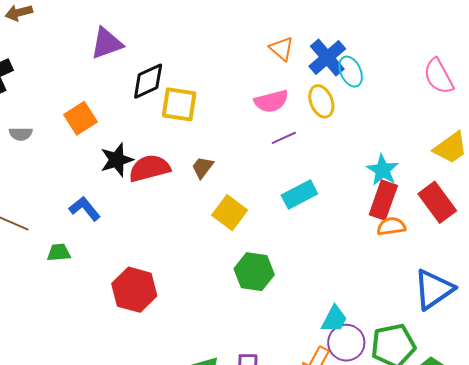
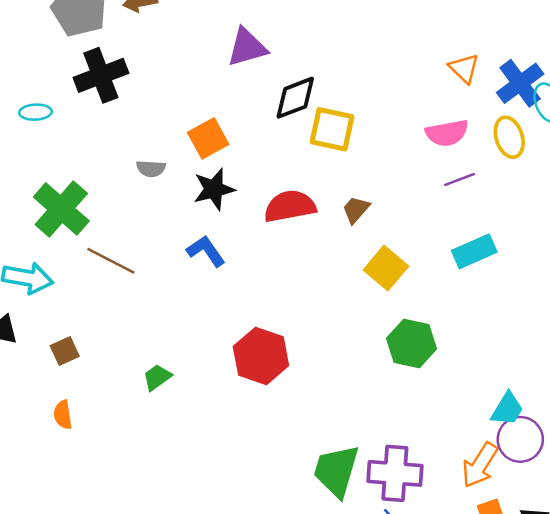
gray semicircle: (21, 134) -> (151, 169), moved
black star: (117, 160) -> (214, 189), moved
green trapezoid: (59, 253) -> (157, 377), moved, turned -35

